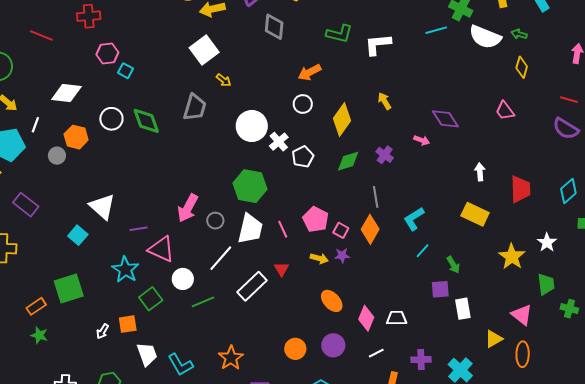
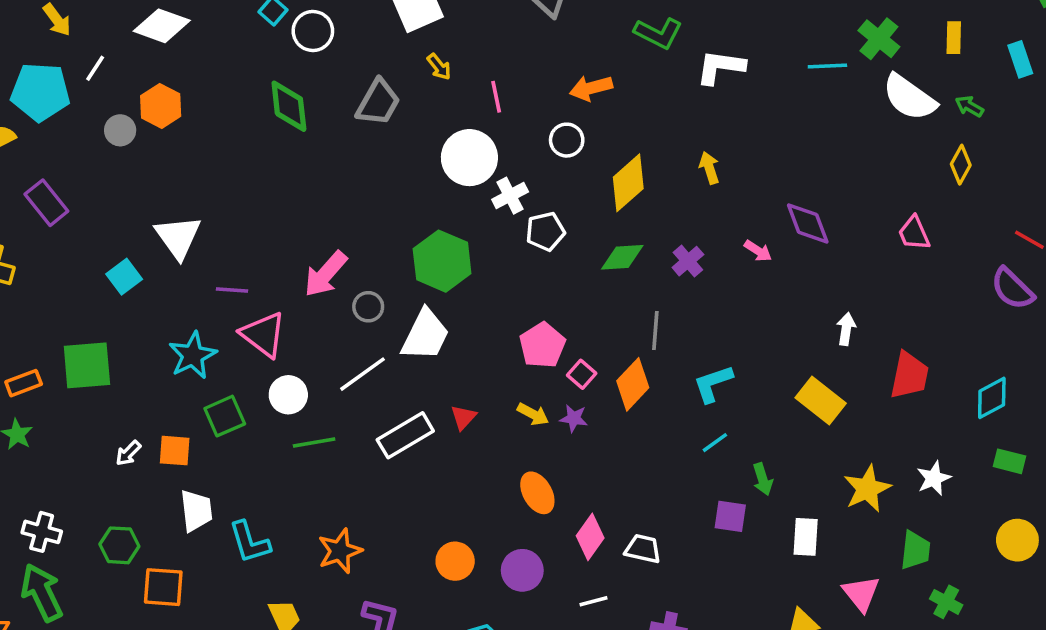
white circle: (111, 119) -> (313, 31), moved
pink line: (283, 229) -> (496, 97), moved
white rectangle: (463, 309) -> (806, 537), moved

